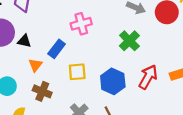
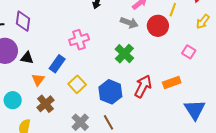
yellow square: (77, 72) -> (77, 84), turned -36
brown cross: (42, 91) -> (45, 104), turned 30

